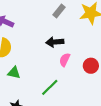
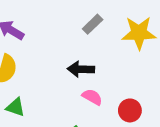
pink semicircle: (65, 60) -> (92, 97), turned 88

